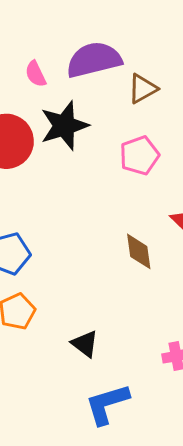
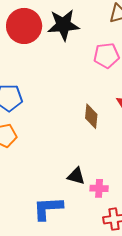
black triangle: (85, 344) -> (76, 176), moved, turned -36

